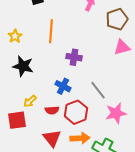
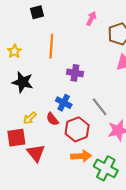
red semicircle: (52, 110) -> (52, 119), moved, turned 56
red triangle: (52, 138) -> (36, 153), moved

